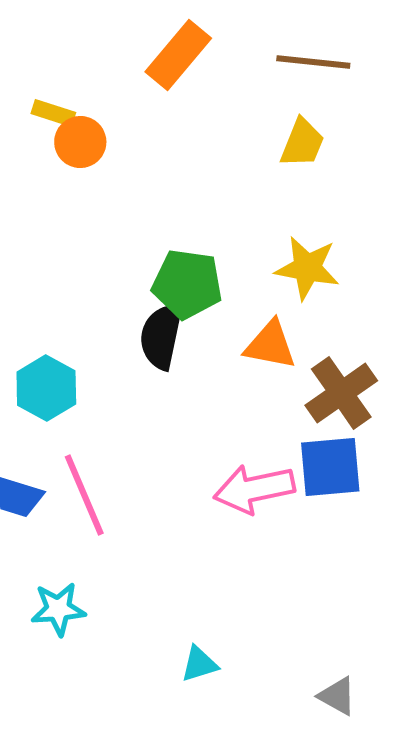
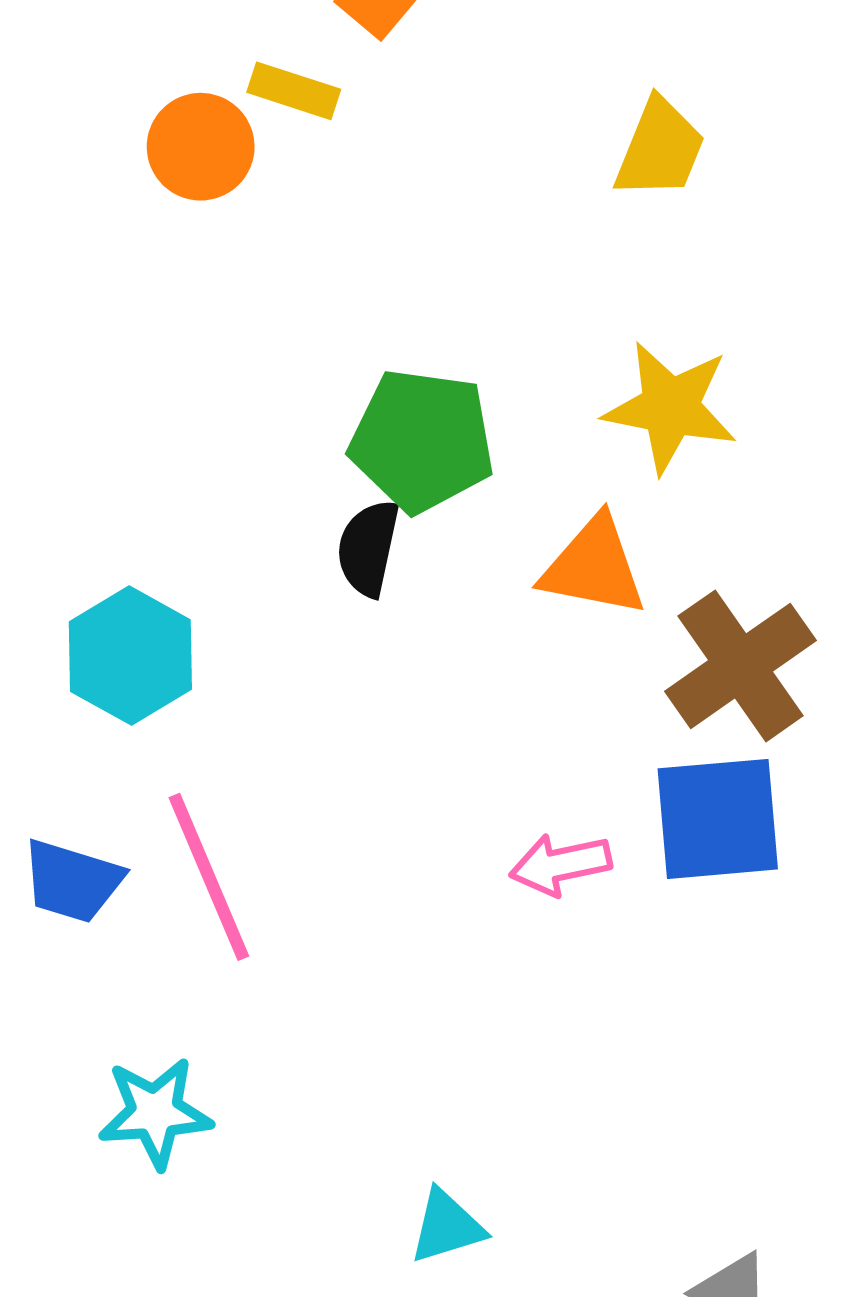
yellow rectangle: (53, 113) -> (294, 91), moved
black semicircle: (161, 336) -> (368, 548), size x0.7
pink arrow: (254, 489) -> (561, 864), size x0.6

